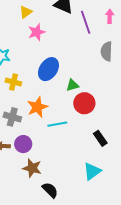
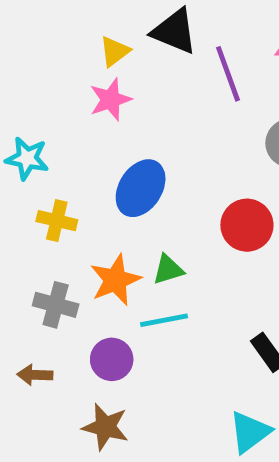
yellow triangle: (26, 12) -> (115, 51), moved
green triangle: (72, 85) -> (168, 270), moved
red circle: (84, 103) -> (247, 225), moved
purple circle: (23, 144) -> (112, 359), moved

